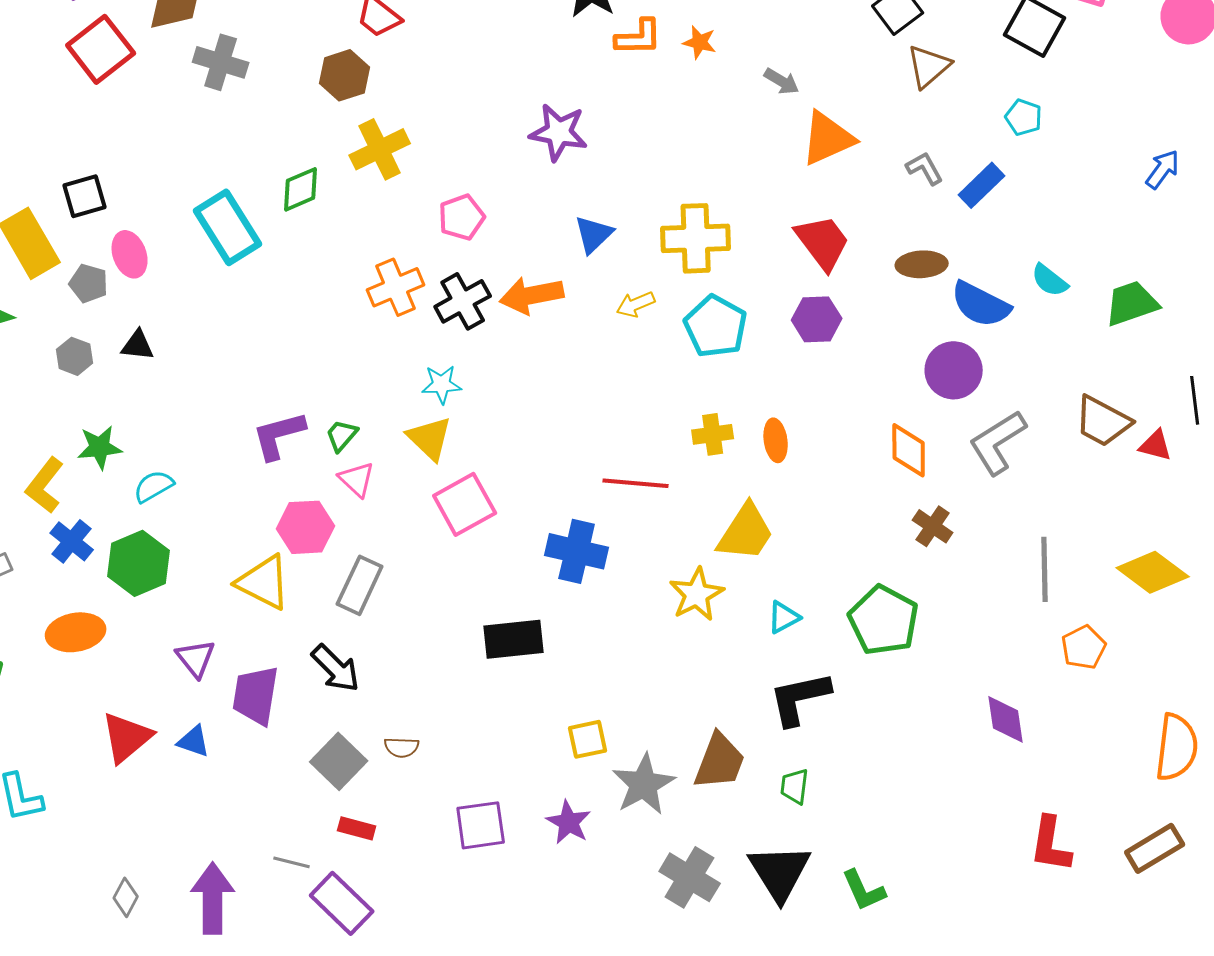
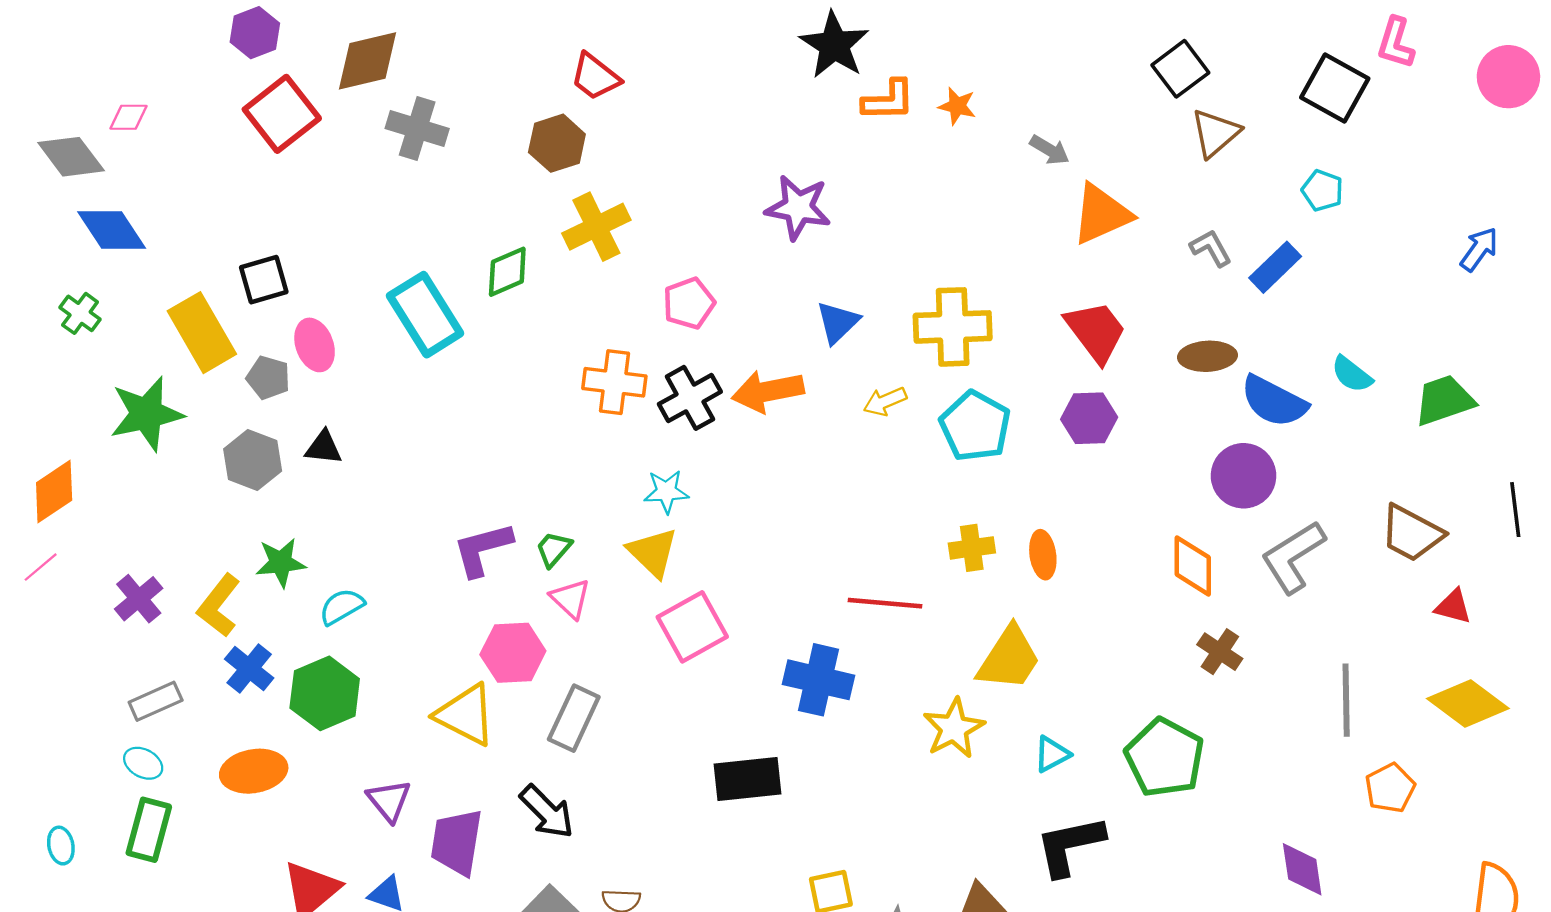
orange cross: (396, 287) -> (614, 382), turned 30
gray hexagon: (75, 356) -> (253, 460), size x1.4
red triangle: (1156, 445) -> (1453, 607), moved

